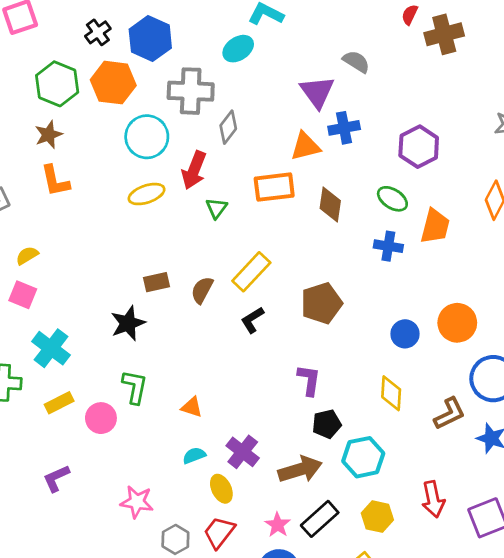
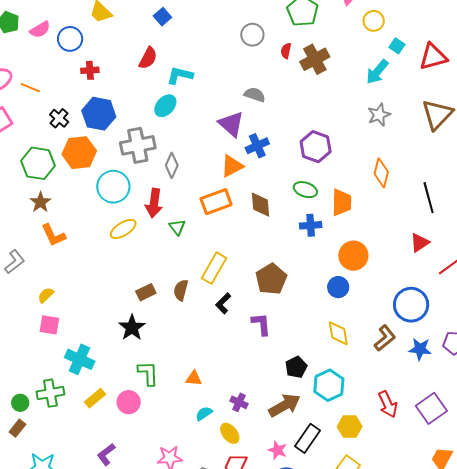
orange circle: (457, 323) -> (353, 256), moved
purple L-shape: (309, 380) -> (261, 324), moved
purple cross: (243, 452) -> (239, 402), size x0.7

